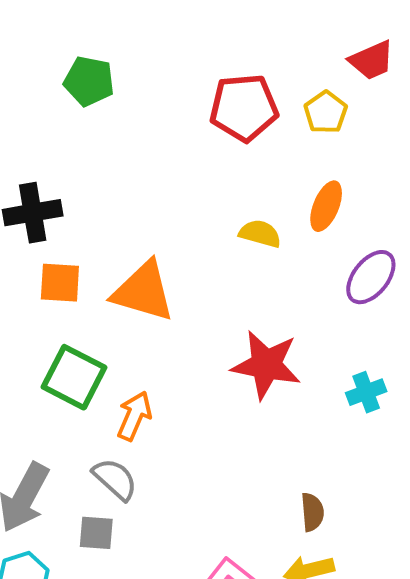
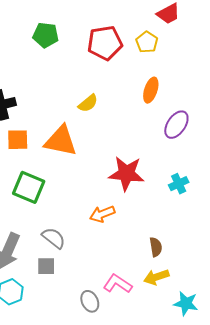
green pentagon: (89, 81) -> (46, 35), moved
yellow semicircle: (260, 234) -> (88, 103), moved, turned 130
orange arrow: (134, 416) -> (102, 214), moved, turned -130

